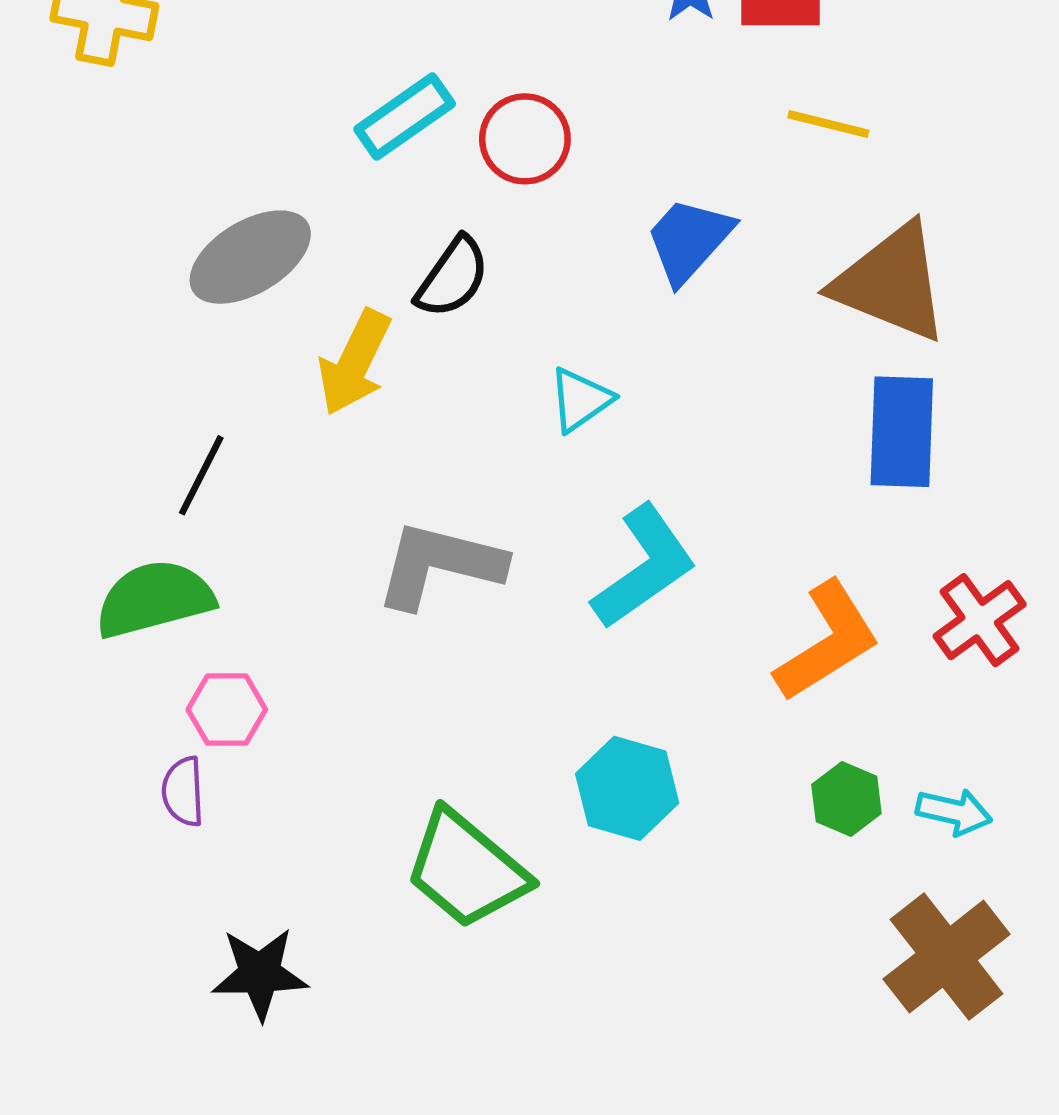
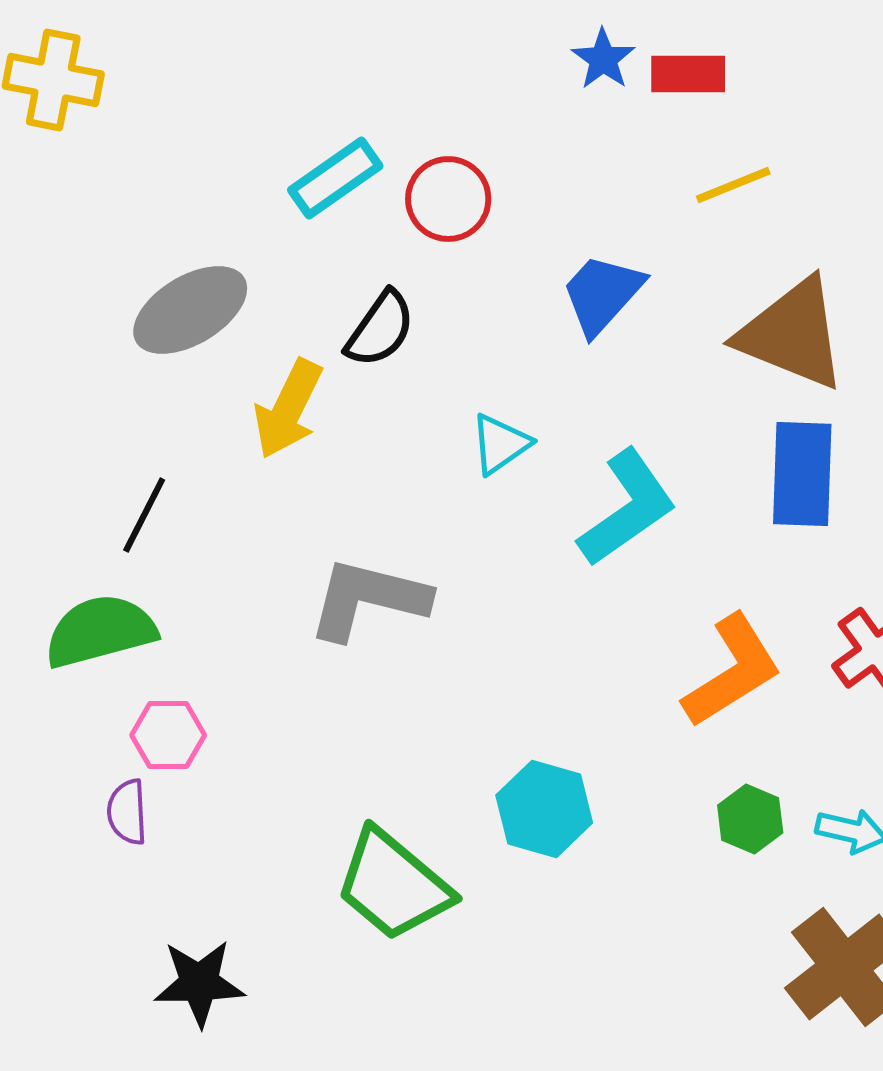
yellow line: (828, 124) -> (733, 185), turned -36
cyan L-shape: (644, 567) -> (627, 508), moved

